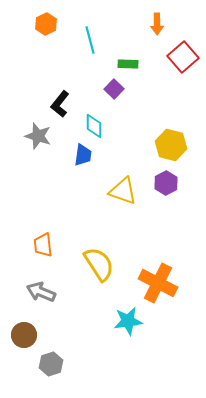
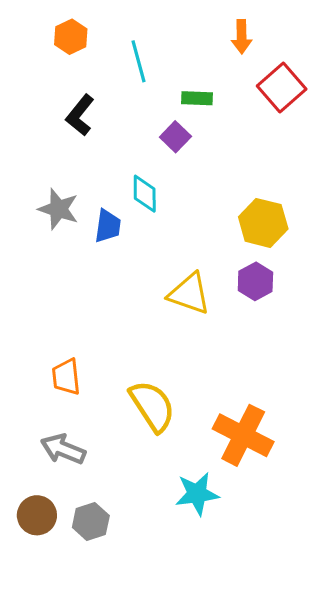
black L-shape: (60, 104) -> (80, 115), moved
blue trapezoid: (83, 155) -> (108, 226), moved
gray hexagon: (51, 364) -> (91, 521), moved

